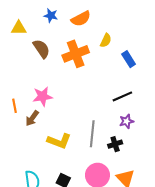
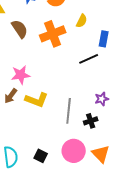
blue rectangle: (129, 59) -> (104, 39), turned 42
black line: (122, 96) -> (89, 59), moved
yellow L-shape: (59, 141) -> (37, 100), moved

